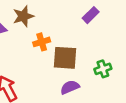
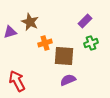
brown star: (23, 16) -> (30, 22), turned -30
green cross: (103, 69) -> (91, 43), moved

